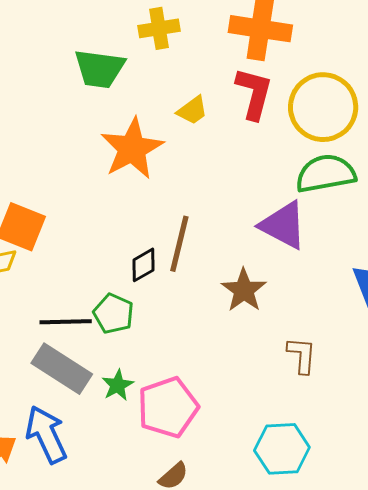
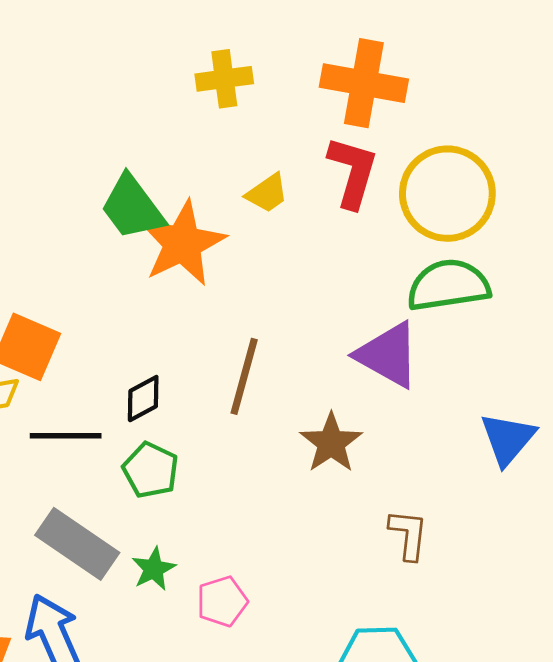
green trapezoid: (99, 69) -> (132, 207), moved, turned 44
black diamond: (144, 265) -> (143, 399), moved
black line: (66, 322) -> (66, 436), moved
pink pentagon: (168, 407) -> (222, 601), size x0.6

